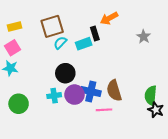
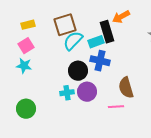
black rectangle: (95, 34) -> (107, 32), size x1.5
cyan semicircle: (60, 43) -> (73, 41), size x1.5
blue cross: (91, 92) -> (100, 61), moved
green circle: (19, 104) -> (26, 109), moved

